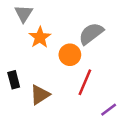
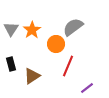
gray triangle: (24, 14) -> (11, 29), moved

